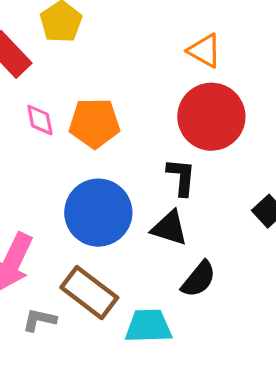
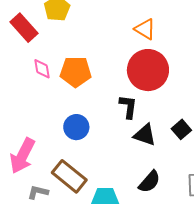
blue circle: (98, 213) -> (76, 127), size x0.6
black triangle: (169, 228) -> (145, 135), moved
black semicircle: (199, 279) -> (149, 182), moved

